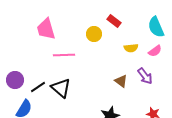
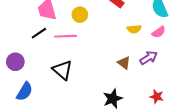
yellow circle: (94, 34) -> (80, 15), moved
purple arrow: (145, 76) -> (148, 58), turned -84
black line: (38, 87) -> (39, 33), moved

